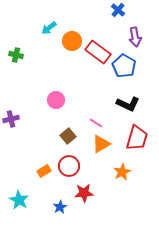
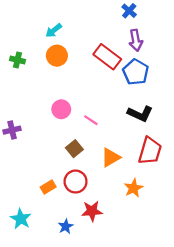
purple arrow: (135, 37) -> (136, 40), moved
orange circle: (72, 41) -> (57, 56), moved
pink line: (96, 123) -> (91, 120), moved

